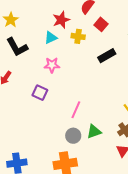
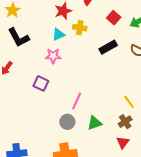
red square: (101, 24) -> (114, 18), moved
cyan triangle: (51, 38) -> (58, 35), moved
gray circle: (73, 136) -> (67, 122), moved

